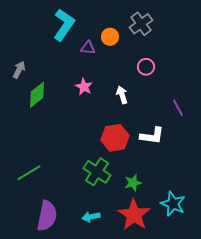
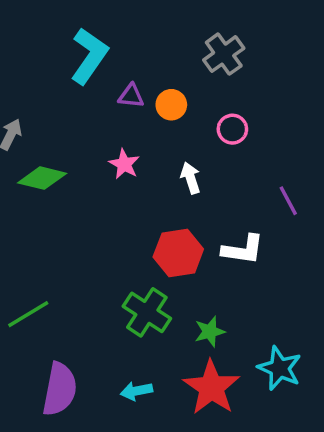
orange circle: (110, 37) -> (171, 105), moved
green diamond: (37, 95) -> (42, 178), turned 52

